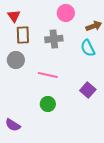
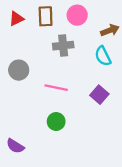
red triangle: (14, 16) -> (16, 19), turned 40
brown rectangle: (23, 35) -> (46, 16), moved
purple square: (88, 90) -> (99, 95), moved

